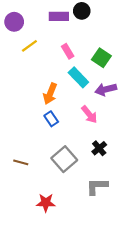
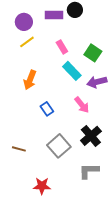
purple circle: (14, 22) -> (24, 22), moved
orange arrow: (50, 94) -> (30, 80), moved
black cross: (99, 148) -> (91, 136), size x1.5

